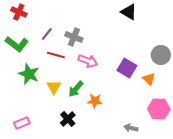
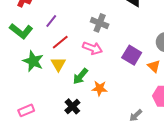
gray cross: (74, 37) -> (100, 23), moved
red line: (56, 55) -> (60, 42), turned -54
yellow triangle: (54, 87) -> (58, 64), moved
gray arrow: (131, 128) -> (136, 115), turned -56

